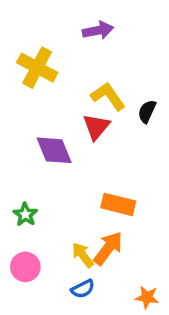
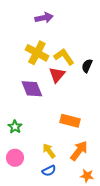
purple arrow: (98, 30) -> (44, 18), moved
yellow cross: (37, 68) -> (37, 53), moved
orange arrow: (108, 248) -> (79, 151), moved

